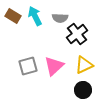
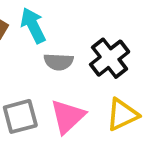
gray semicircle: (60, 18) -> (59, 62), moved

